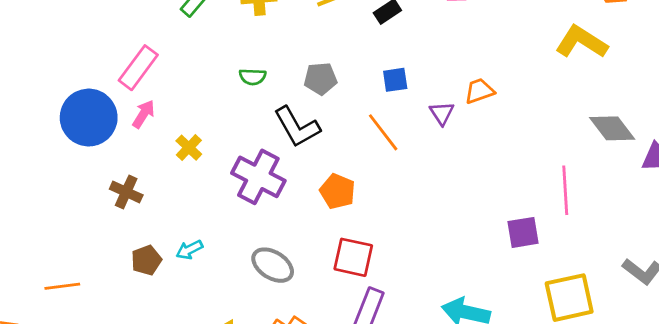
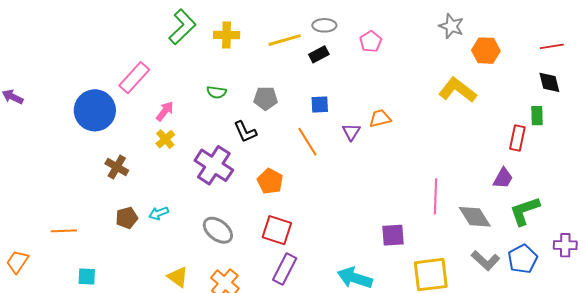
pink arrow: (144, 114) -> (165, 111), moved
black L-shape: (297, 127) -> (245, 132), size x0.7
gray diamond: (612, 128) -> (475, 217), moved
purple square: (523, 232) -> (393, 235), moved

